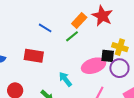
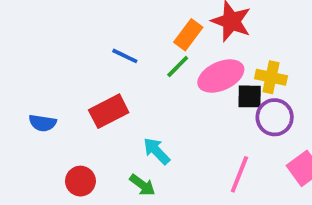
red rectangle: (34, 56) -> (109, 111), turned -30
pink ellipse: (94, 66) -> (221, 76), moved
cyan arrow: (65, 79) -> (157, 151), moved

